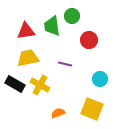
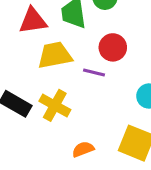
red circle: (89, 40) -> (113, 47), moved
yellow trapezoid: (28, 58) -> (55, 55), moved

